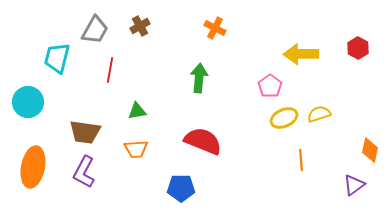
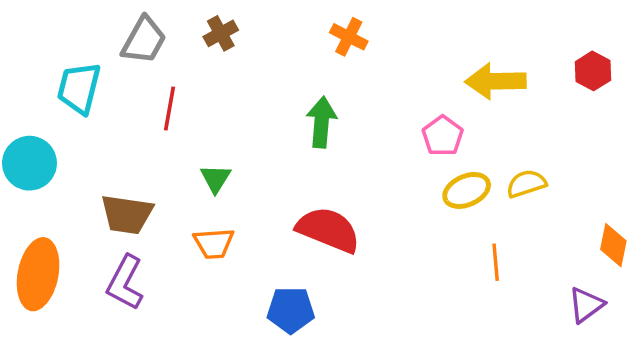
green triangle: (137, 111) -> (216, 179), turned -48

